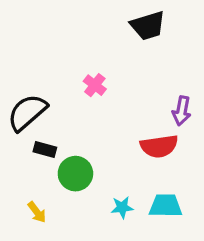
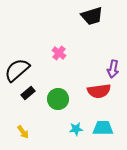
black rectangle: (45, 149) -> (28, 93), turned -56
green circle: (75, 174) -> (58, 99), moved

